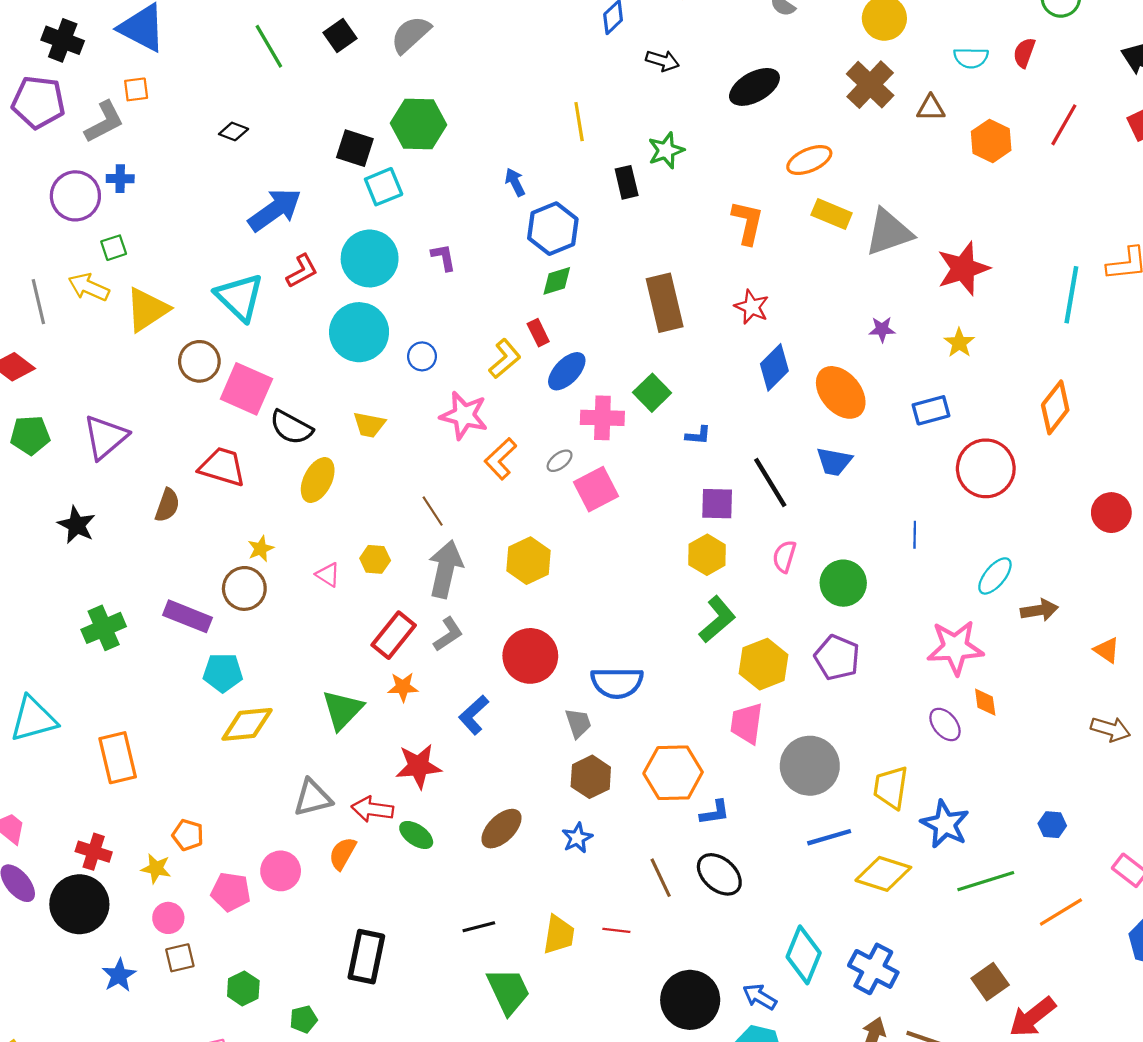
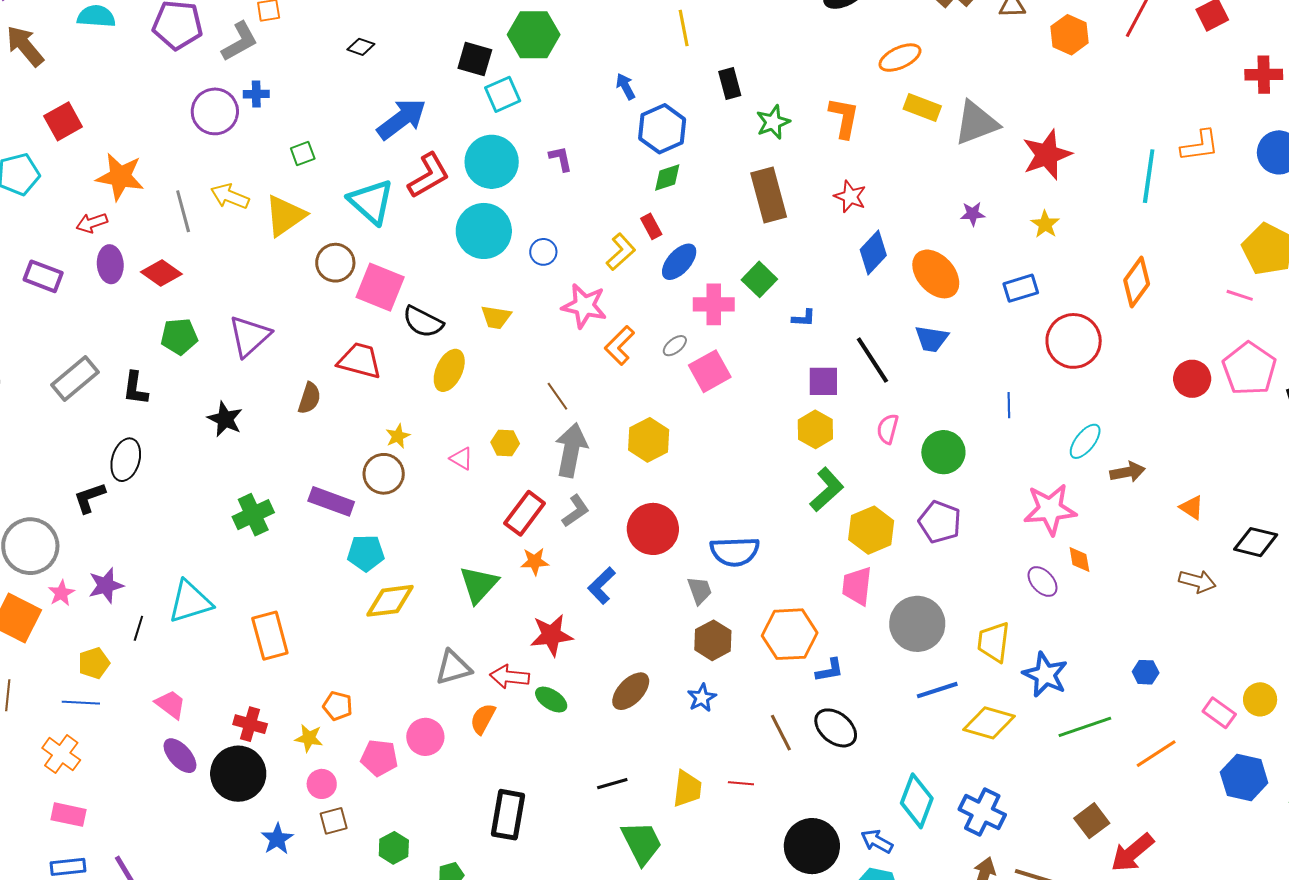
green star: (666, 150) -> (773, 122), moved
green square: (114, 248) -> (303, 153), moved
red L-shape: (302, 271) -> (429, 175), size x1.4

